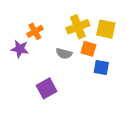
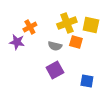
blue square: (101, 67) -> (87, 81), moved
purple square: (47, 88) -> (55, 70), moved

